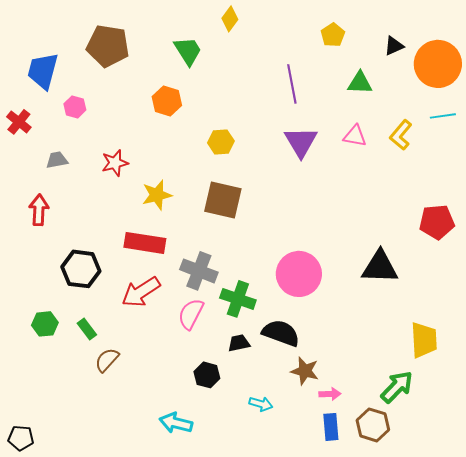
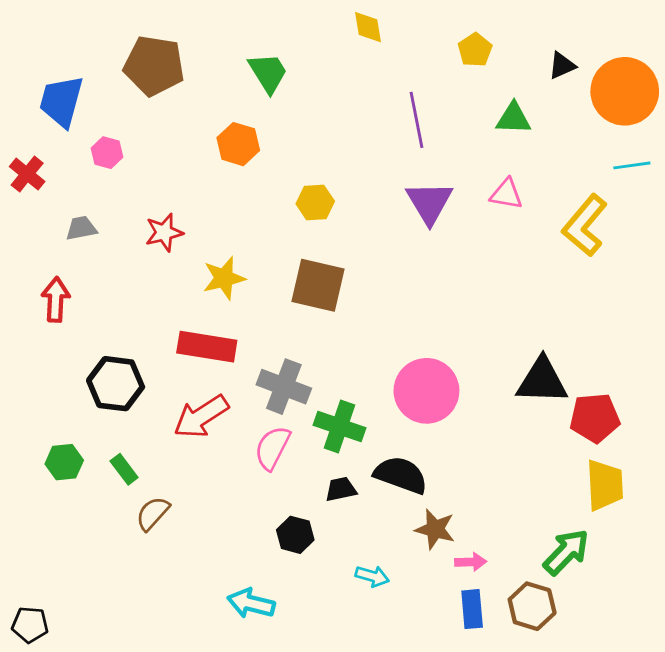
yellow diamond: (230, 19) -> (368, 27), moved, turned -45
yellow L-shape: (401, 135) -> (585, 225), moved, size x1.4
red pentagon: (437, 222) -> (595, 418), moved

